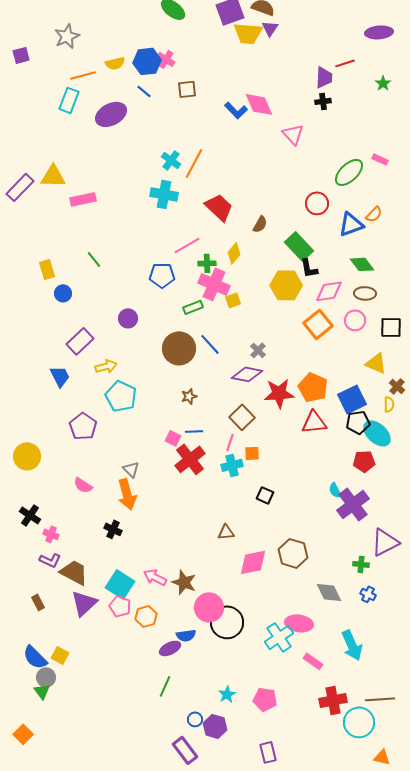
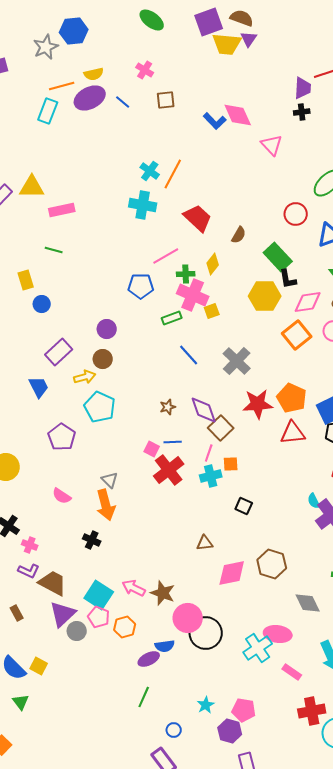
blue hexagon: (147, 61) -> (74, 31), moved
purple ellipse: (111, 114) -> (90, 98), moved
green line: (94, 259) -> (54, 250), moved, turned -36
brown circle: (179, 348) -> (103, 359), moved, size x0.6
gray cross: (258, 350) -> (237, 361), size x1.8
purple diamond: (247, 374) -> (204, 410), moved, turned 60
gray circle: (46, 677) -> (77, 631), moved
purple hexagon: (215, 726) -> (230, 731), moved

